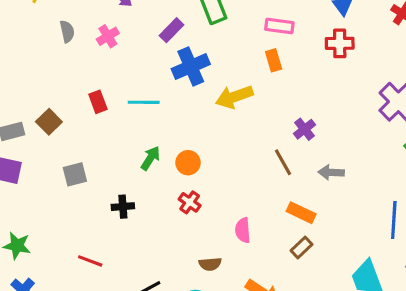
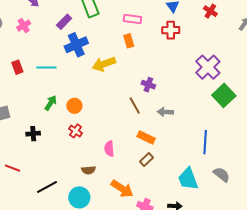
purple cross: (304, 129) -> (148, 85), turned -32

